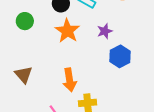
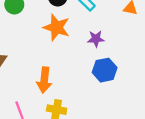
orange star: (67, 31) -> (56, 27), turned -30

